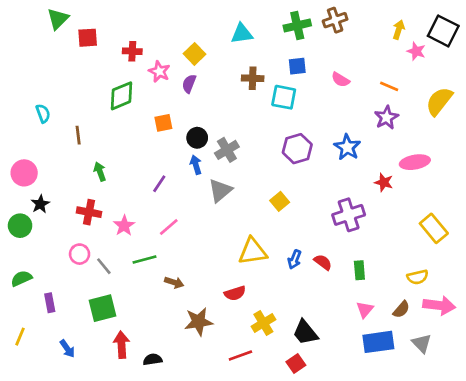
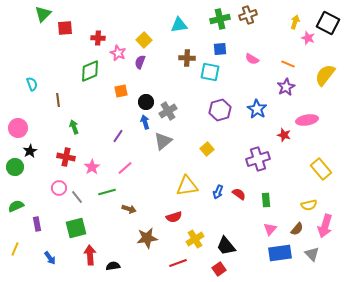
pink arrow: (439, 305) -> (325, 226), turned 100

